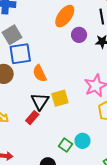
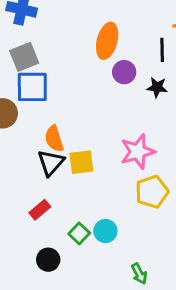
orange ellipse: (65, 16) -> (107, 41), turned -30
orange semicircle: (40, 73) -> (54, 139), moved
red rectangle: (32, 118) -> (40, 210), moved

